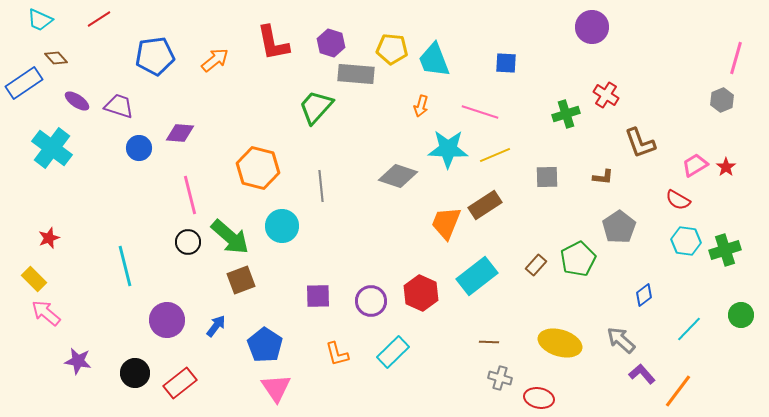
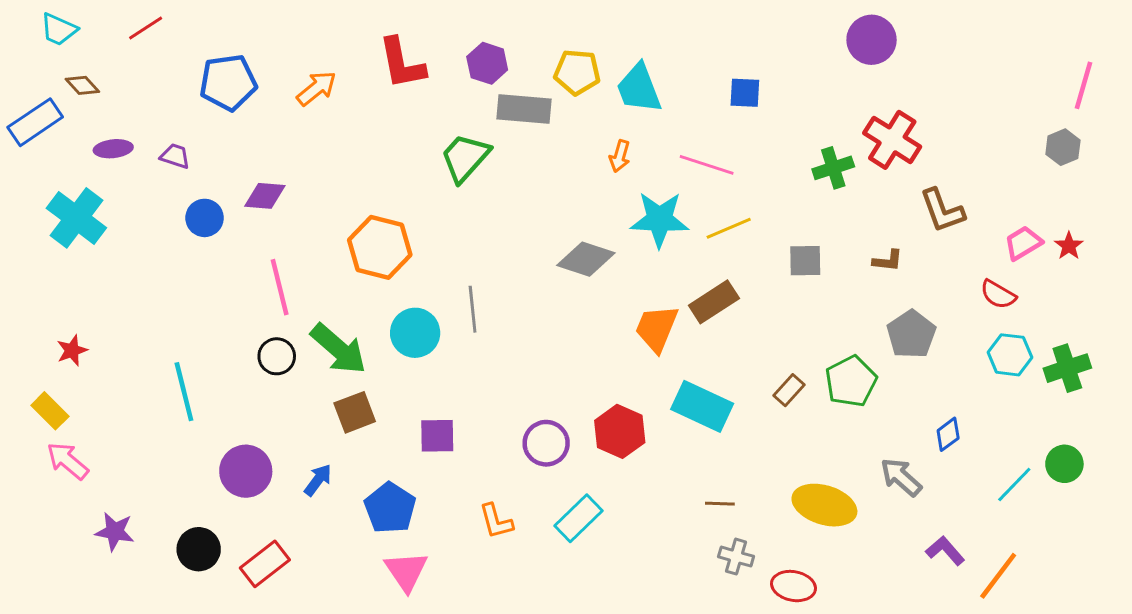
red cross: (606, 95) -> (892, 140), size x1.5
purple ellipse: (77, 101) -> (113, 149), turned -40
purple trapezoid: (119, 106) -> (175, 156), size x0.7
gray line: (321, 186) -> (473, 309), moved
cyan rectangle: (477, 276) -> (702, 406), turned 63
purple square: (318, 296) -> (437, 436), moved
green circle: (741, 315) -> (1064, 464), moved
gray arrow: (621, 340) -> (901, 477), moved

